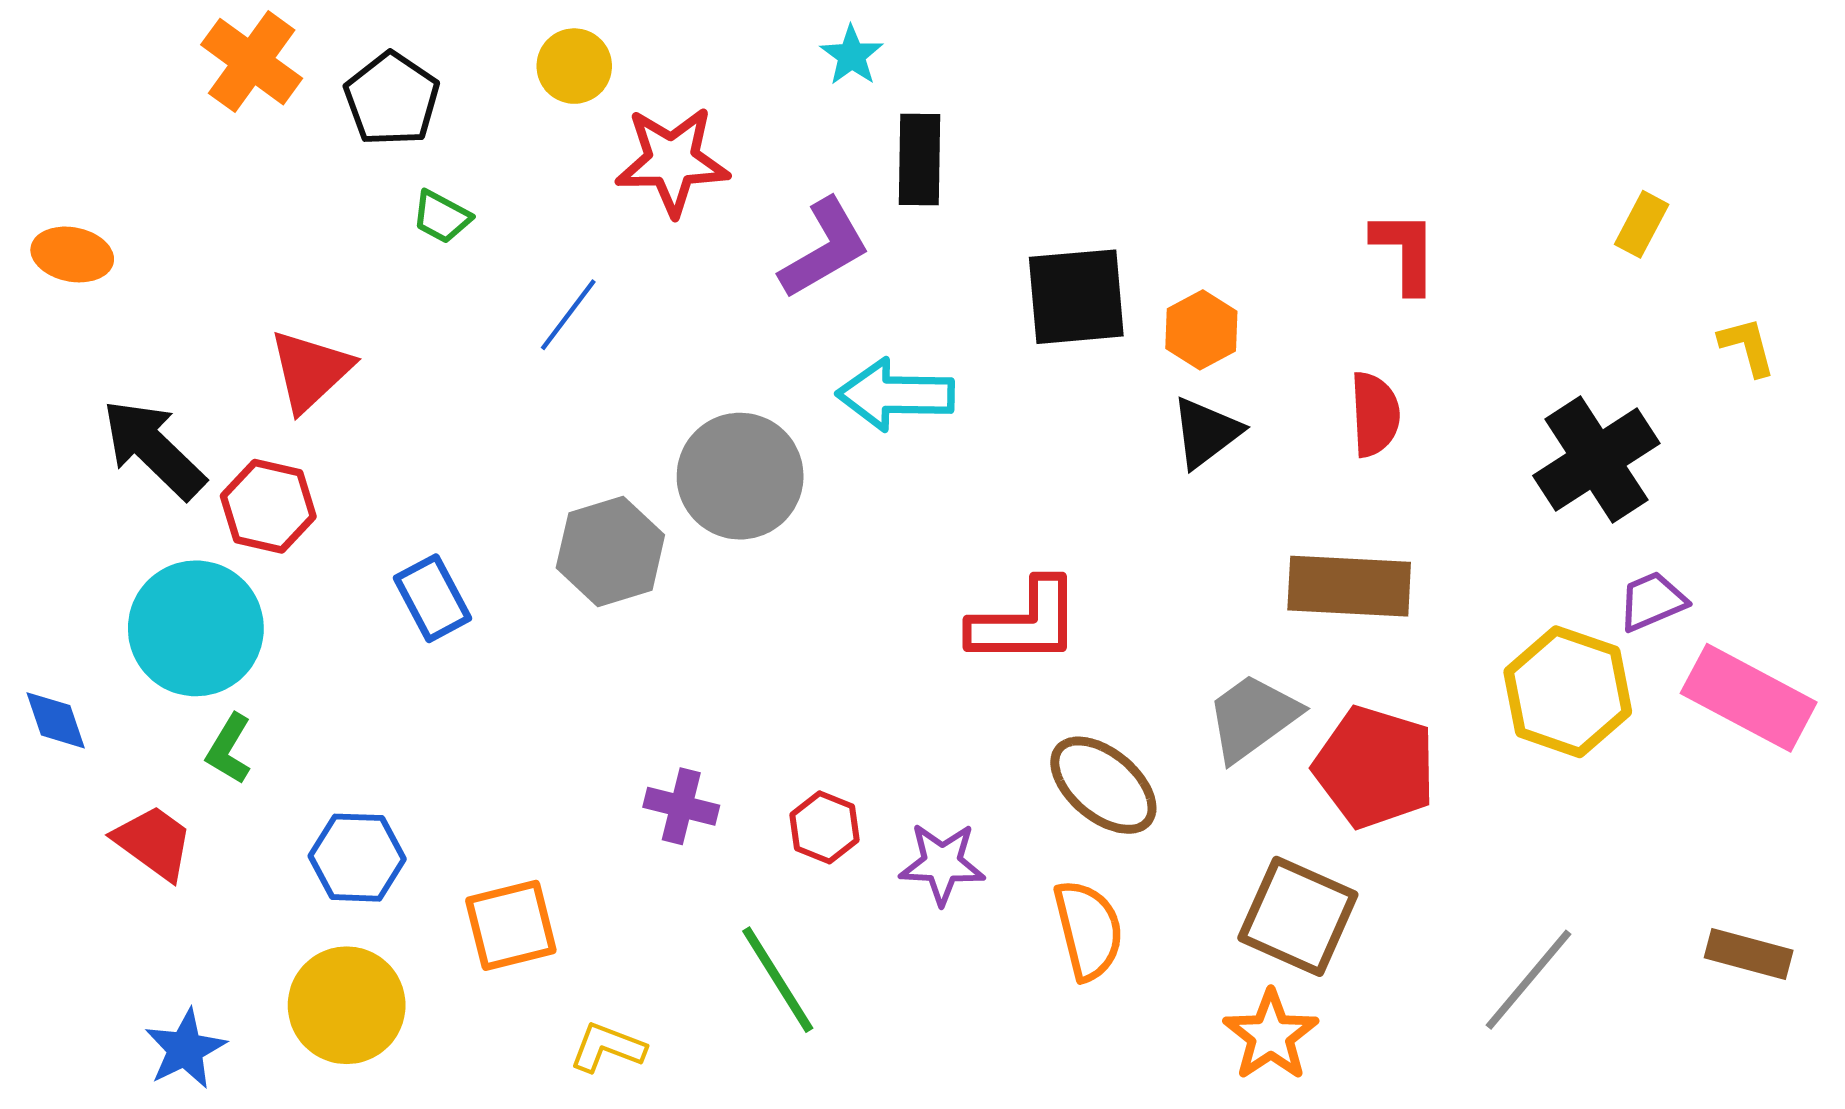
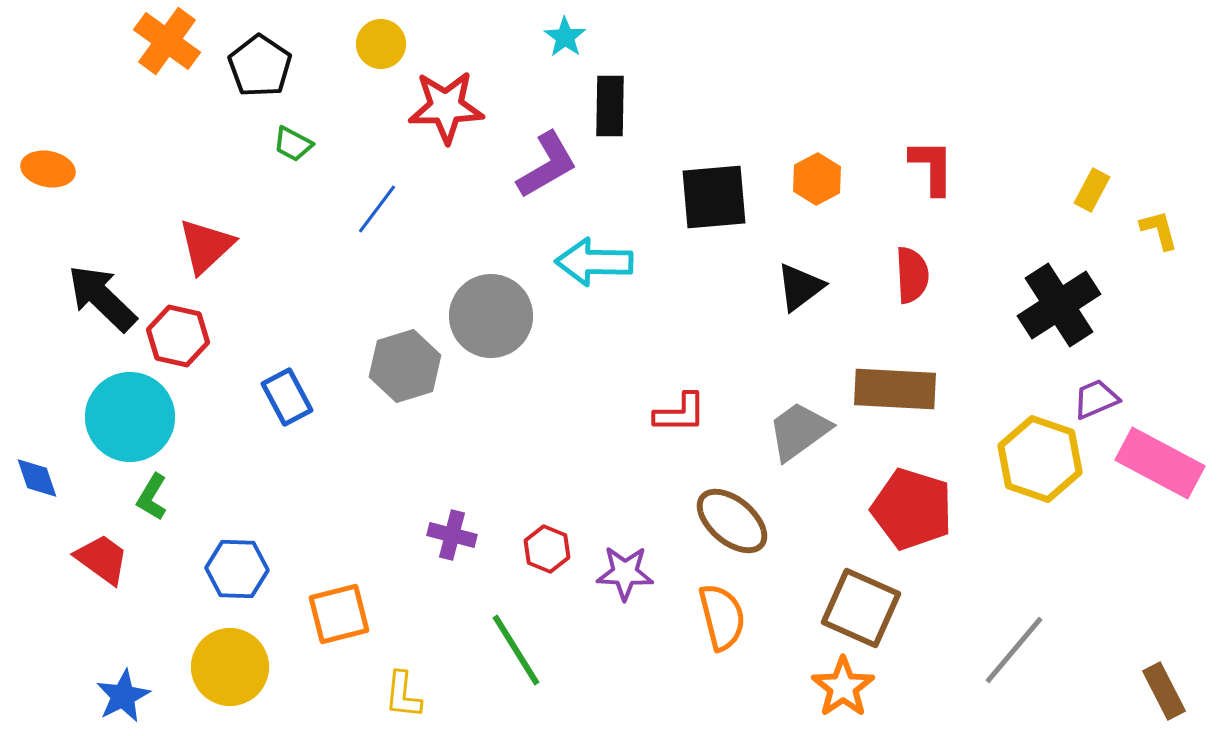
yellow rectangle: (1642, 224) -> (1092, 190), moved
orange hexagon: (1201, 330) -> (817, 179), moved
red L-shape: (1025, 622) -> (680, 413), size x0.7
gray trapezoid: (1253, 717) -> (799, 431), moved
brown rectangle: (1749, 954) -> (1164, 691), moved, turned 48
yellow L-shape: (607, 1047) -> (403, 695), turned -105

